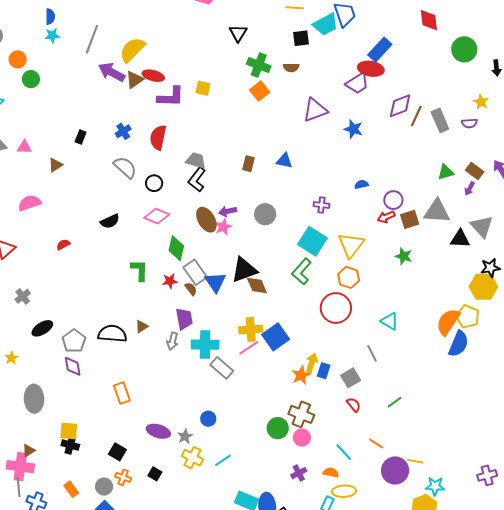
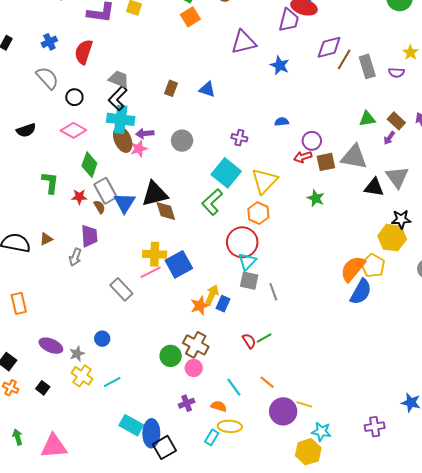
purple trapezoid: (357, 83) -> (289, 20), turned -50
cyan triangle: (390, 321) -> (247, 261), moved, turned 36
cyan cross: (205, 345) -> (121, 119), moved
gray square: (351, 378) -> (249, 281), moved, turned 36
green line: (395, 402) -> (264, 338), moved

